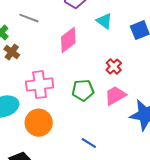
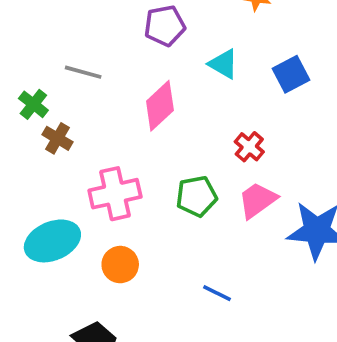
orange circle: (39, 123) -> (120, 265), size x0.7

